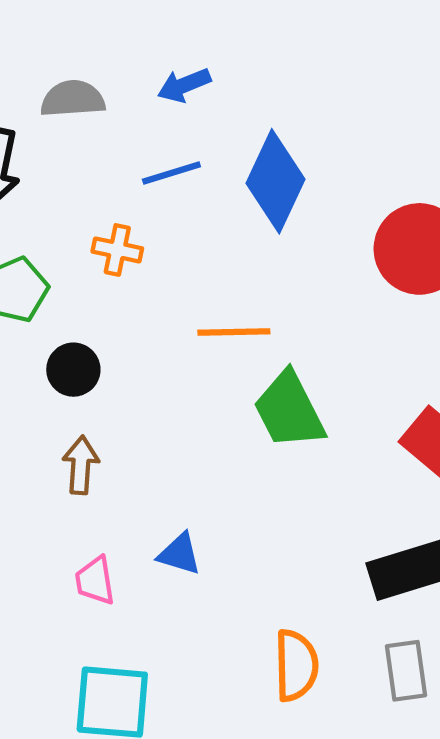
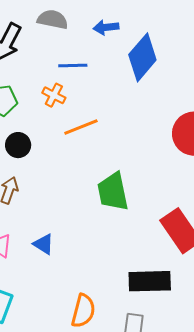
blue line: (171, 173) -> (73, 65), moved
blue diamond: (275, 181) -> (142, 57), moved
orange line: (234, 332) -> (81, 127), moved, turned -36

